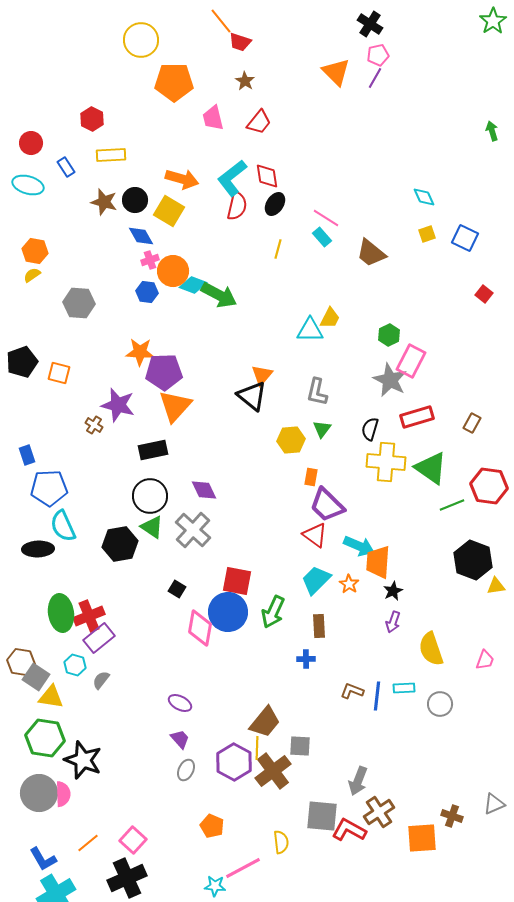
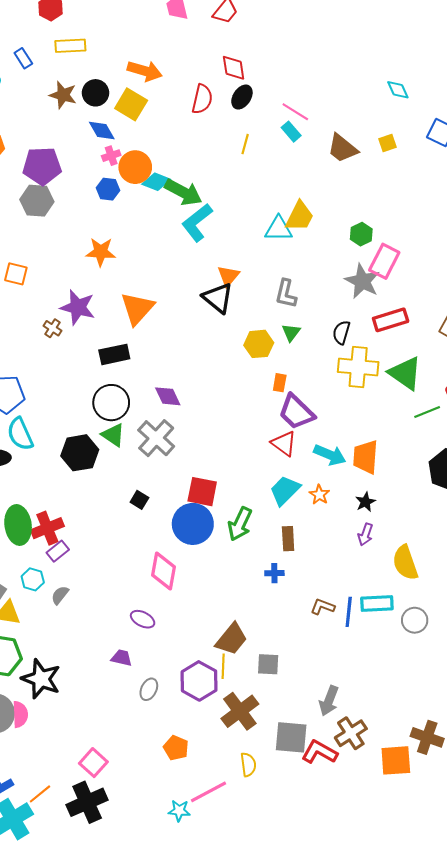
cyan L-shape: (232, 178) -> (197, 223), moved
yellow square: (427, 234) -> (387, 143), moved
yellow trapezoid: (330, 318) -> (300, 216), size x1.4
purple pentagon: (164, 372) -> (42, 166), moved
orange trapezoid: (378, 562) -> (365, 457), moved
pink diamond: (200, 628) -> (163, 571), moved
purple rectangle: (99, 638) -> (58, 551), size x0.7
cyan rectangle: (404, 688) -> (377, 603), size x1.4
purple trapezoid: (180, 739) -> (122, 658), moved, turned -35
brown cross: (273, 771) -> (240, 711), moved
brown cross: (452, 816) -> (427, 737), size x1.4
orange line: (88, 843) -> (40, 794), moved

